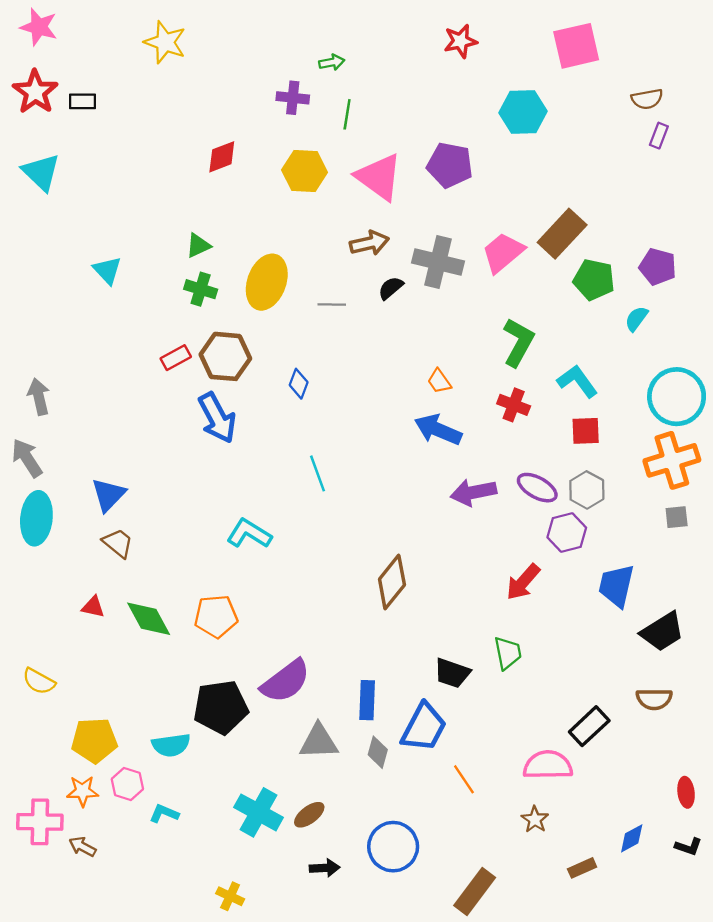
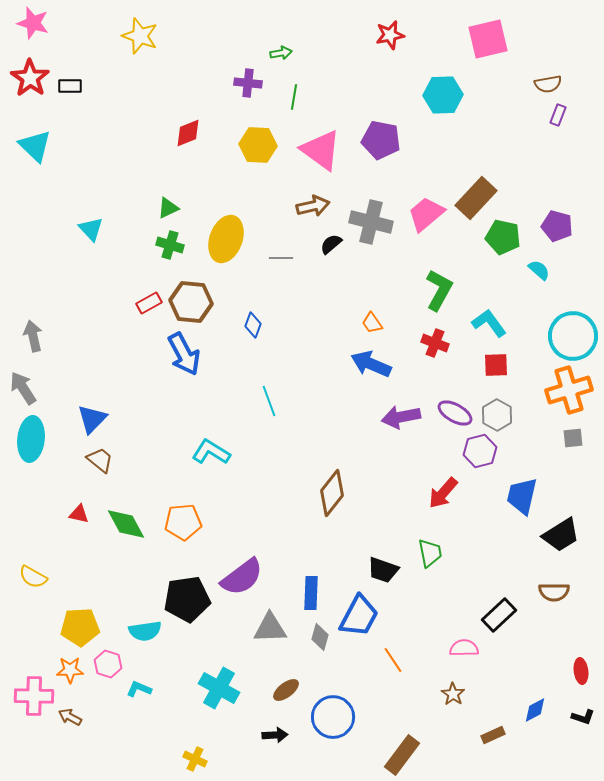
cyan semicircle: (636, 319) -> (539, 270), turned 95
pink semicircle: (548, 765) -> (464, 648), size x0.7
brown ellipse: (309, 815) -> (286, 690), moved

